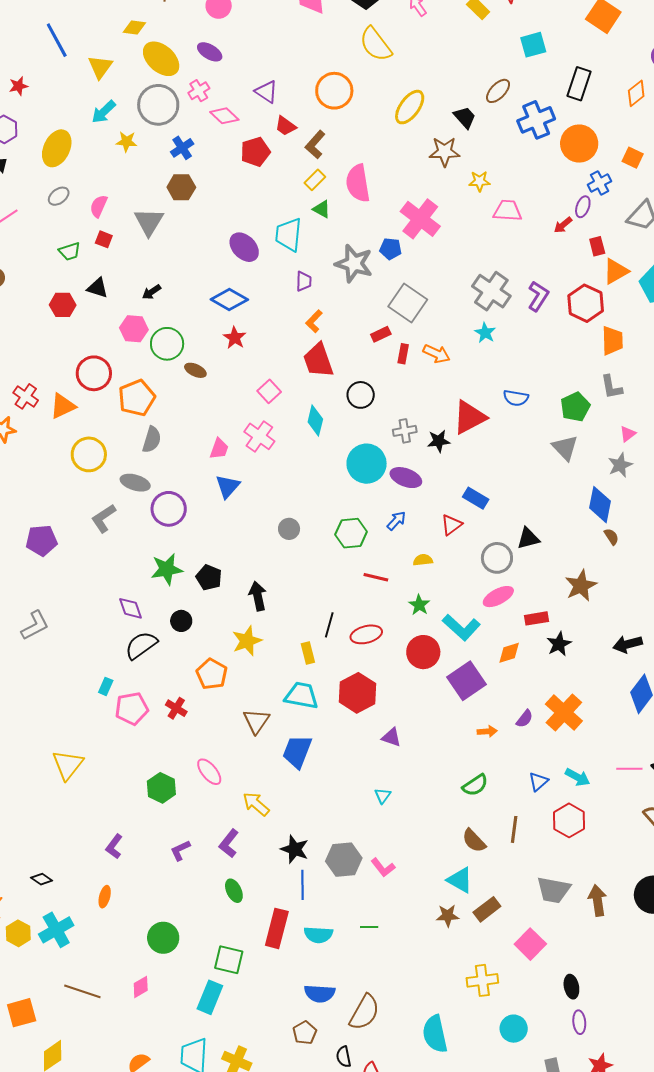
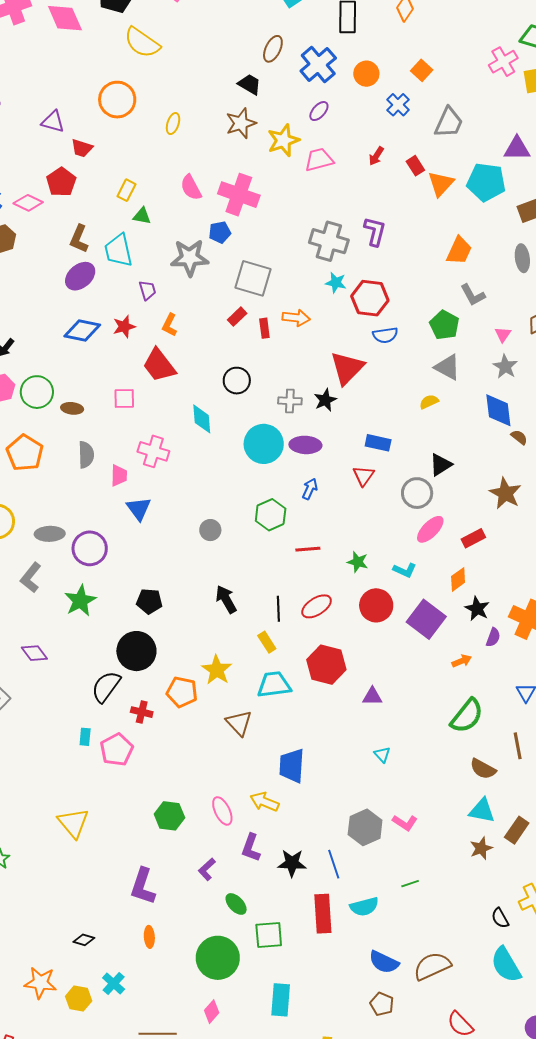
yellow ellipse: (410, 107) -> (173, 124), moved, size x0.6
pink diamond: (224, 116) -> (28, 203), moved
brown L-shape: (315, 144) -> (79, 239), moved
orange circle: (579, 144) -> (366, 74), size x0.7
orange square: (633, 158) -> (422, 70), turned 35
yellow star: (479, 181) -> (283, 140), size x1.5
pink semicircle: (358, 183) -> (191, 187), moved, size x0.7
purple ellipse: (583, 207) -> (319, 111), moved, turned 40
purple ellipse: (244, 247) -> (80, 276), turned -68
red hexagon: (586, 303) -> (370, 298), moved
red star: (235, 338) -> (124, 327), moved, turned -30
orange trapezoid: (612, 341) -> (459, 251), turned 44
red trapezoid: (318, 360) -> (159, 365), moved
pink square: (269, 391) -> (124, 399), moved, turned -30
gray cross: (405, 431) -> (290, 401), turned 30
gray semicircle: (152, 440) -> (86, 455), moved
yellow semicircle: (423, 560) -> (429, 402), moved
green star: (167, 569) -> (80, 601), moved
black arrow: (258, 596) -> (226, 599), moved
purple diamond: (131, 608) -> (34, 653), moved
black circle: (181, 621) -> (136, 651), size x1.8
cyan L-shape: (461, 627) -> (405, 570), size x0.6
yellow star: (247, 641) -> (217, 670), moved
black star: (559, 644) -> (477, 609), moved
red cross: (176, 708) -> (142, 712), moved
blue trapezoid: (297, 752) -> (292, 766), moved
pink ellipse: (209, 772) -> (222, 811), moved, turned 32
green semicircle: (475, 785) -> (467, 716), size x1.4
purple L-shape: (114, 846) -> (143, 886), size x1.5
black star: (295, 849) -> (292, 863), moved
green ellipse: (234, 891) -> (236, 904), moved
cyan cross: (56, 930) -> (114, 983), size x0.7
green circle: (163, 938) -> (218, 958), size x1.4
green square: (229, 960) -> (269, 935), moved
blue semicircle: (320, 993) -> (384, 962), turned 40
brown semicircle: (364, 1012) -> (432, 966), turned -126
black semicircle: (344, 1057) -> (500, 918), moved

